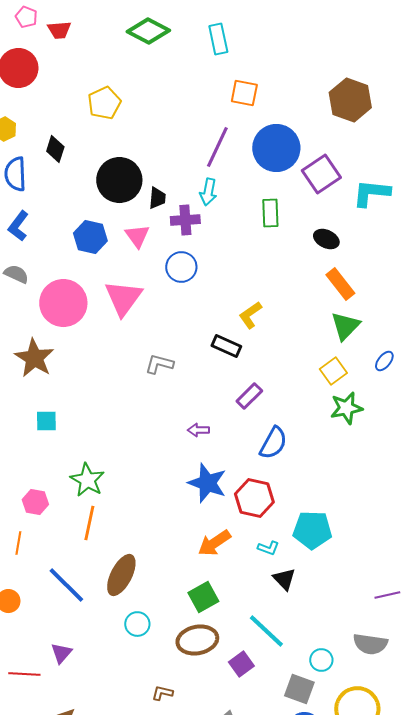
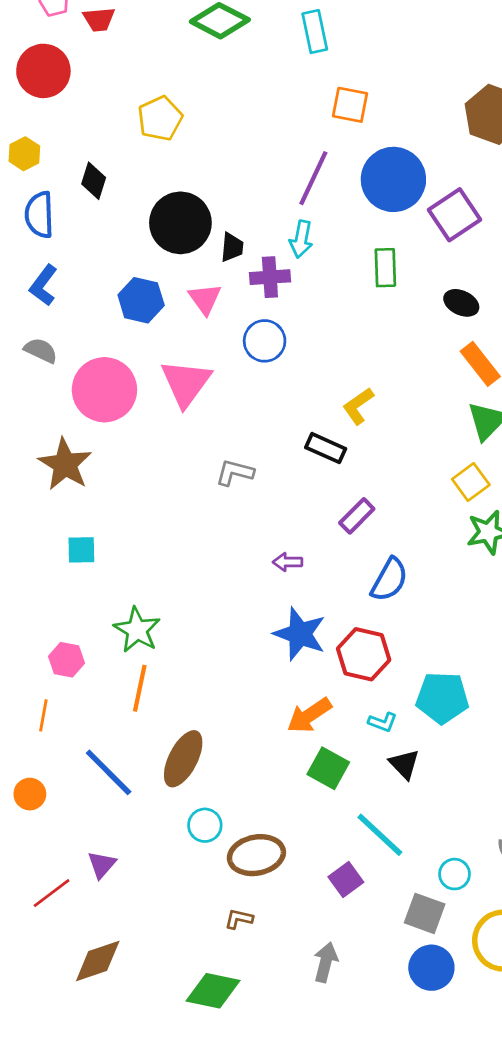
green square: (203, 597) -> (328, 768), moved, turned -32
brown ellipse: (197, 640) -> (256, 855), moved
red line: (24, 674) -> (52, 893), turned -40

